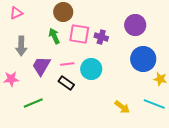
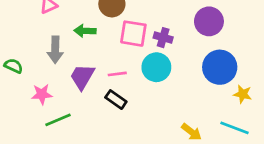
green arrow: (54, 36) -> (85, 31), moved, turned -63
cyan circle: (91, 69) -> (156, 67), moved
green line: (33, 103) -> (58, 120), moved

